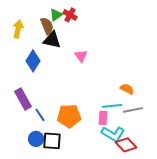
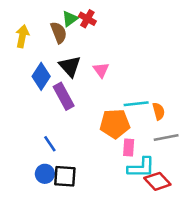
black triangle: (52, 40) -> (70, 66), moved, turned 36
orange semicircle: (127, 89) -> (159, 111), turned 48
purple rectangle: (23, 99) -> (64, 96), moved
cyan line: (112, 106) -> (136, 104), moved
orange pentagon: (69, 116) -> (115, 124), moved
cyan L-shape: (113, 134) -> (141, 168), turned -30

